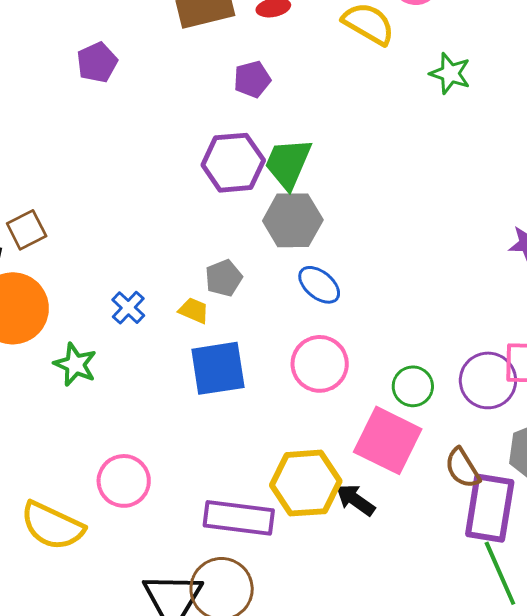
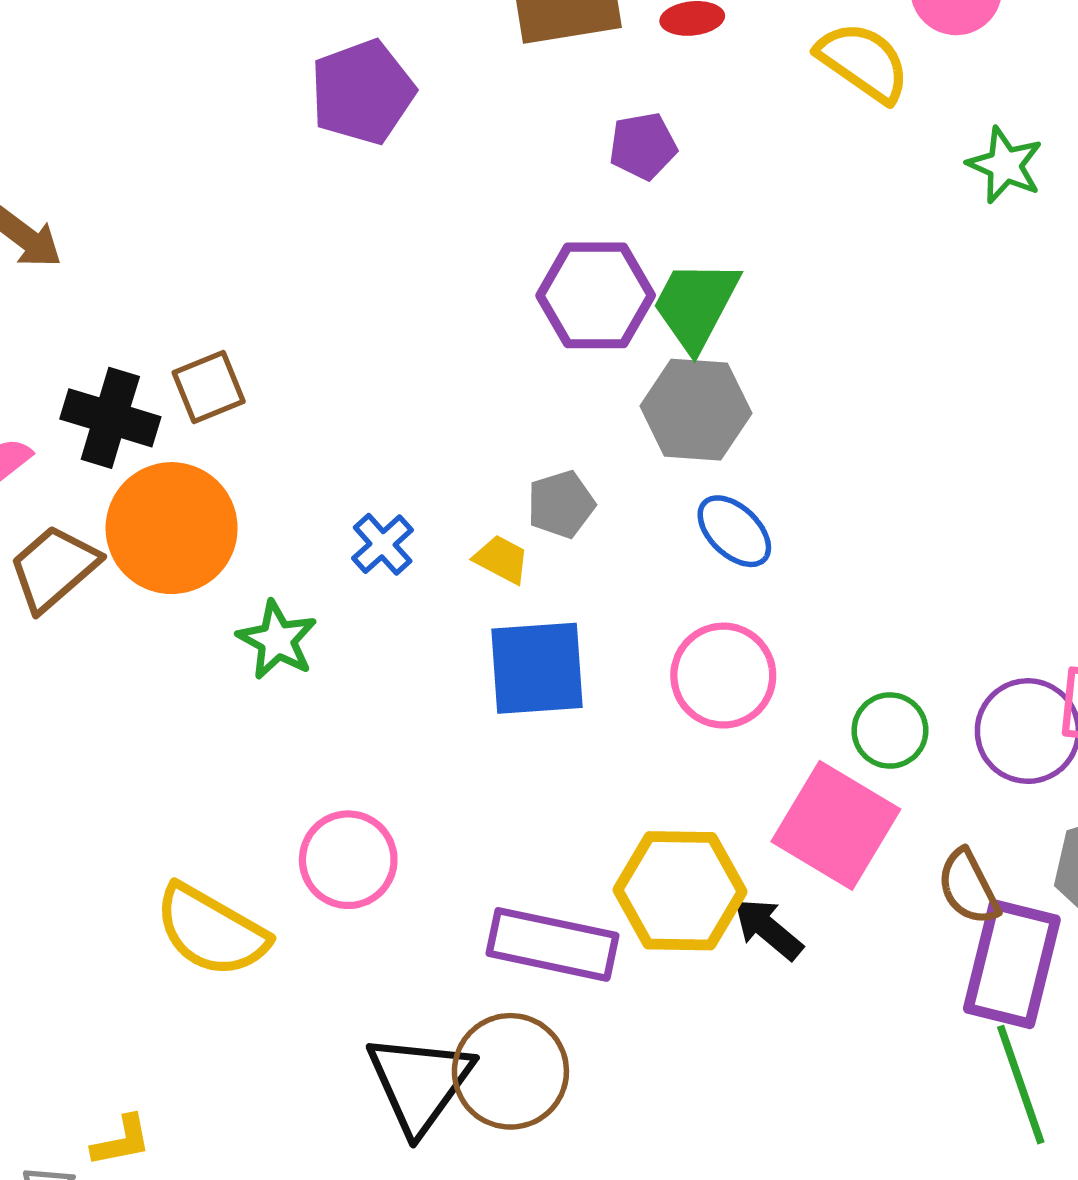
purple pentagon: (97, 62) -> (362, 92), size x1.4

